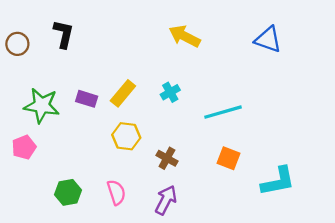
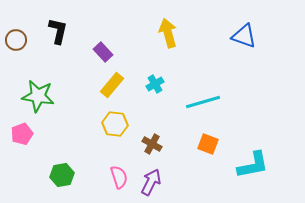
yellow arrow: (185, 36) -> (168, 33), turned 48
purple rectangle: (87, 99) -> (103, 52), moved, turned 30
pink semicircle: (116, 192) -> (119, 177), moved

